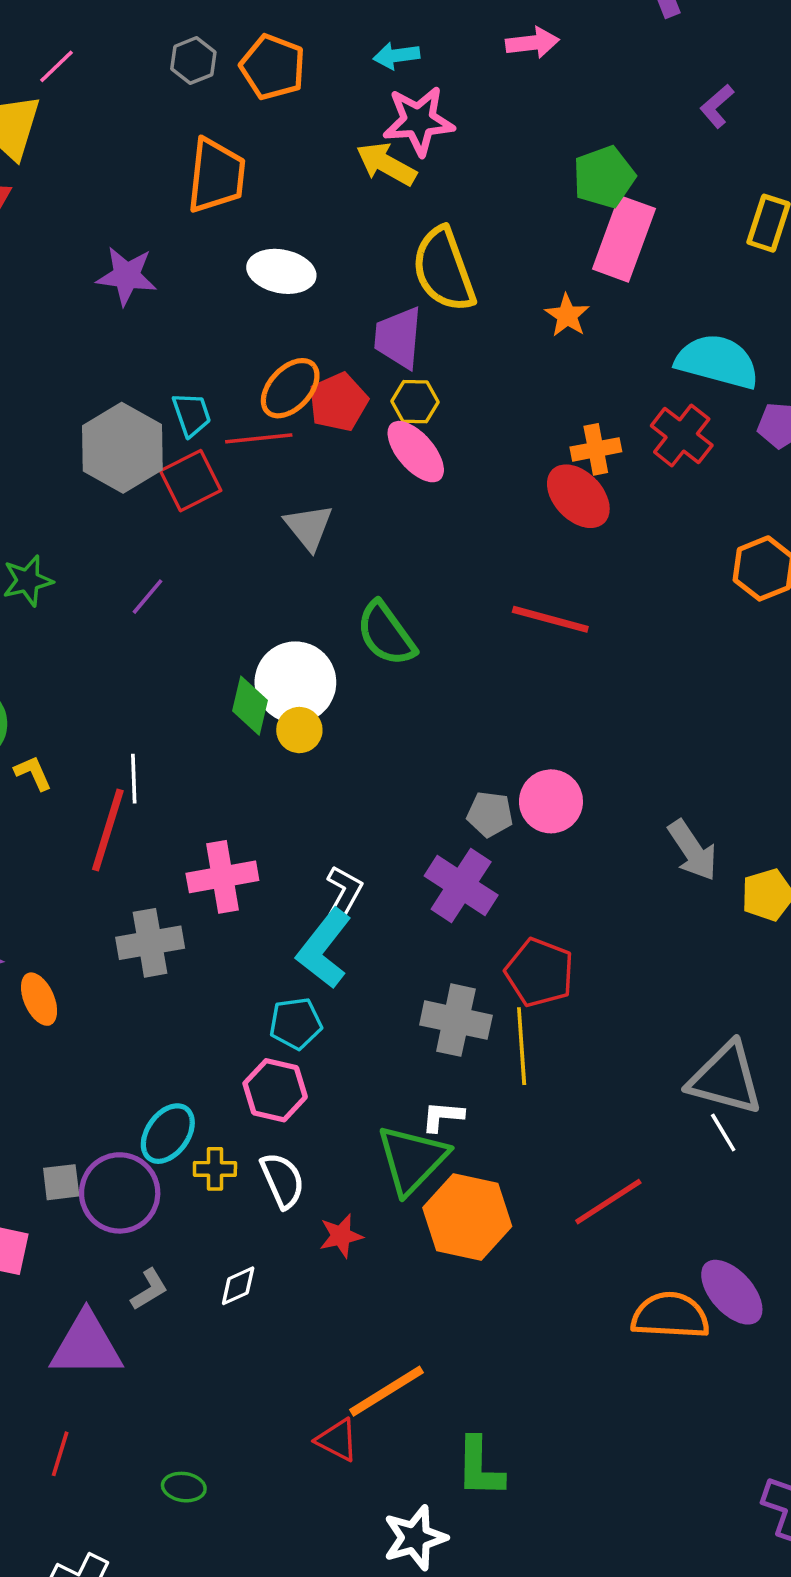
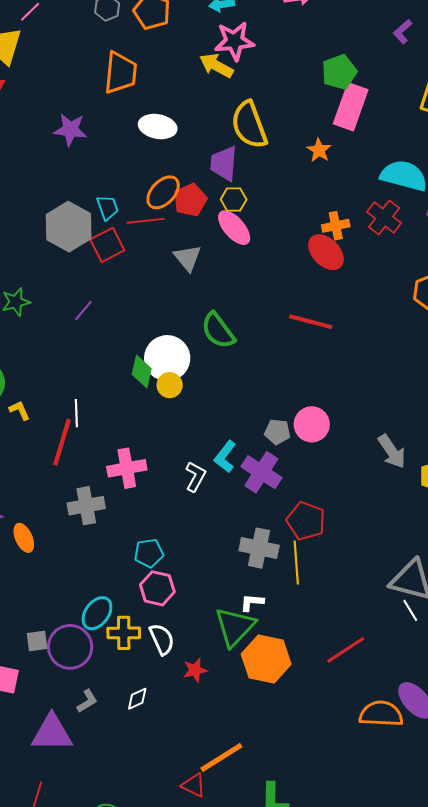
gray triangle: (309, 527) -> (188, 258), moved
cyan L-shape: (324, 949) -> (225, 457), moved, size x0.7
cyan pentagon: (296, 1023) -> (149, 553), moved
yellow cross: (215, 1169) -> (124, 633), size x1.4

